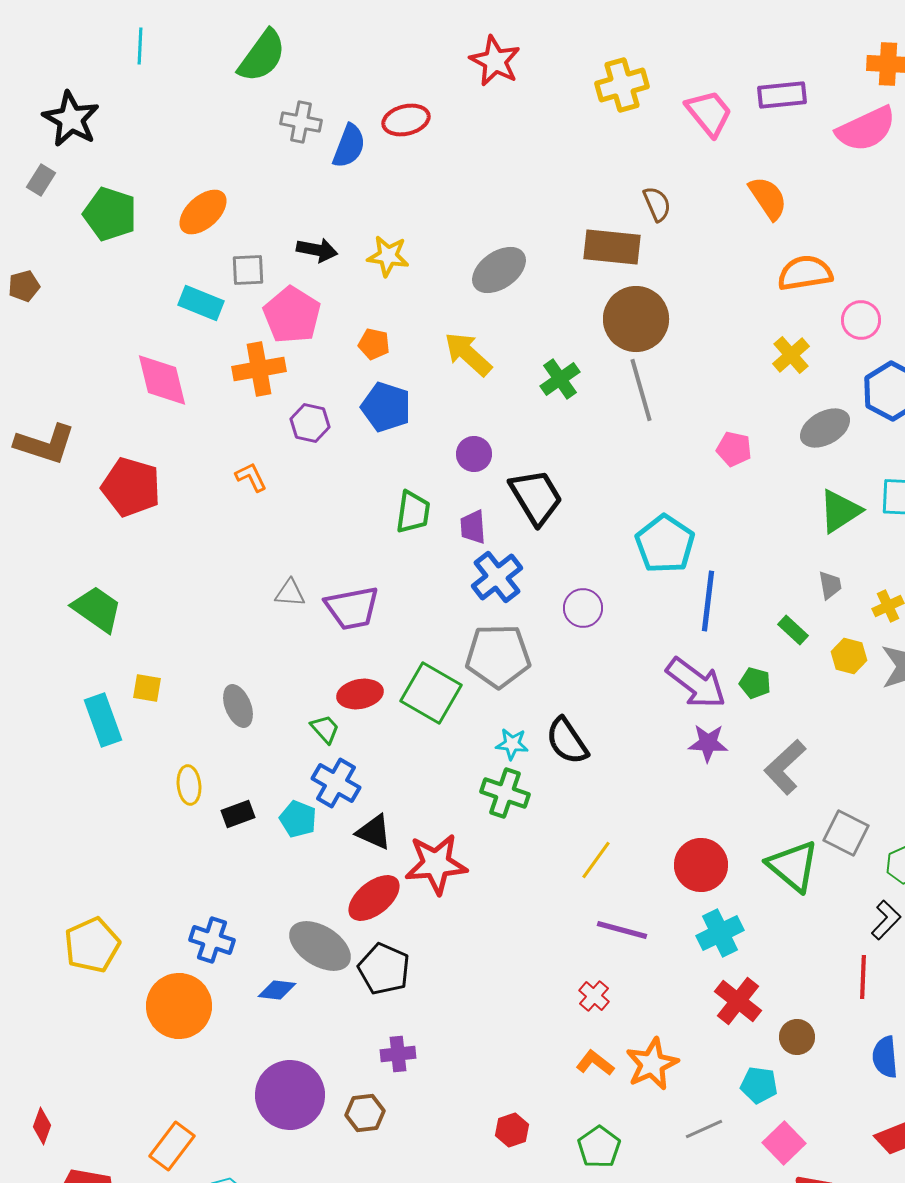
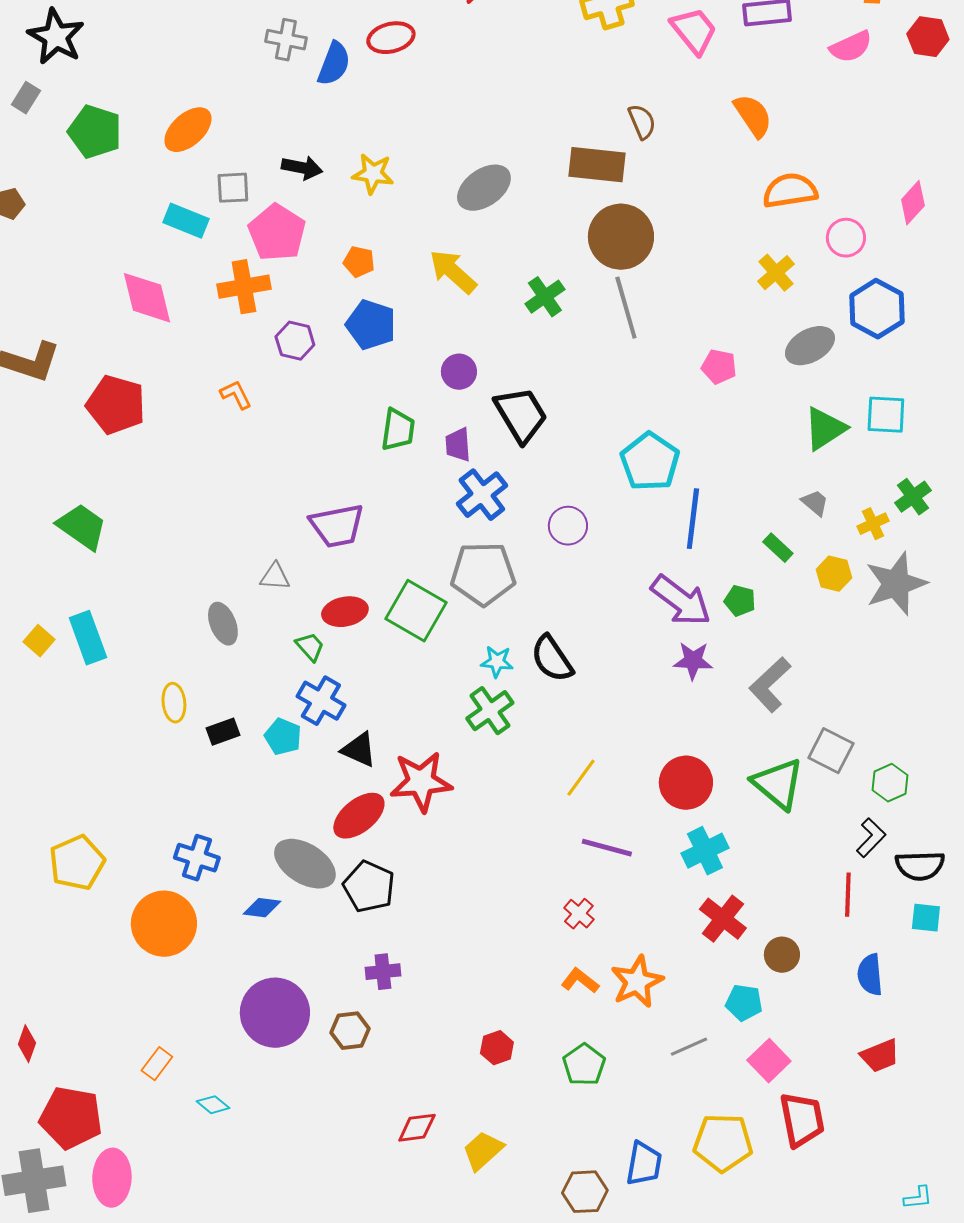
pink semicircle: (866, 129) -> (851, 47), size x0.7
gray trapezoid: (830, 585) -> (815, 503), turned -40
gray triangle: (290, 593) -> (275, 577), moved
yellow square: (147, 688) -> (39, 641), moved, turned 32
green cross: (505, 793) -> (490, 711), turned 36
orange rectangle: (172, 1146) -> (157, 1064), size x0.7

